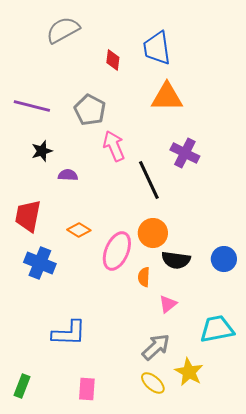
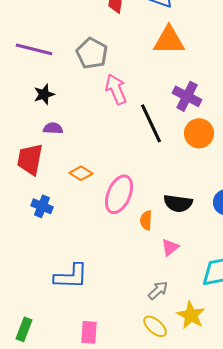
purple semicircle: (68, 175) -> (53, 128), moved
orange circle: (153, 233) -> (199, 133), moved
blue cross: (40, 263) -> (42, 206), size x0.7
gray arrow: (156, 347) -> (158, 290), size x0.7

